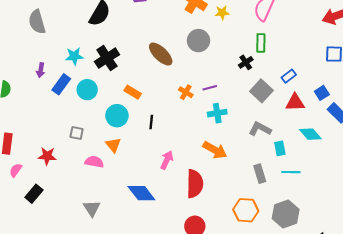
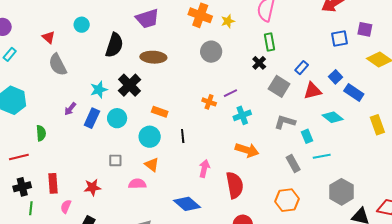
brown ellipse: (161, 54) -> (153, 57), moved, turned -30
purple arrow: (41, 70) -> (70, 109), turned 40
gray hexagon: (286, 214) -> (342, 192), moved

